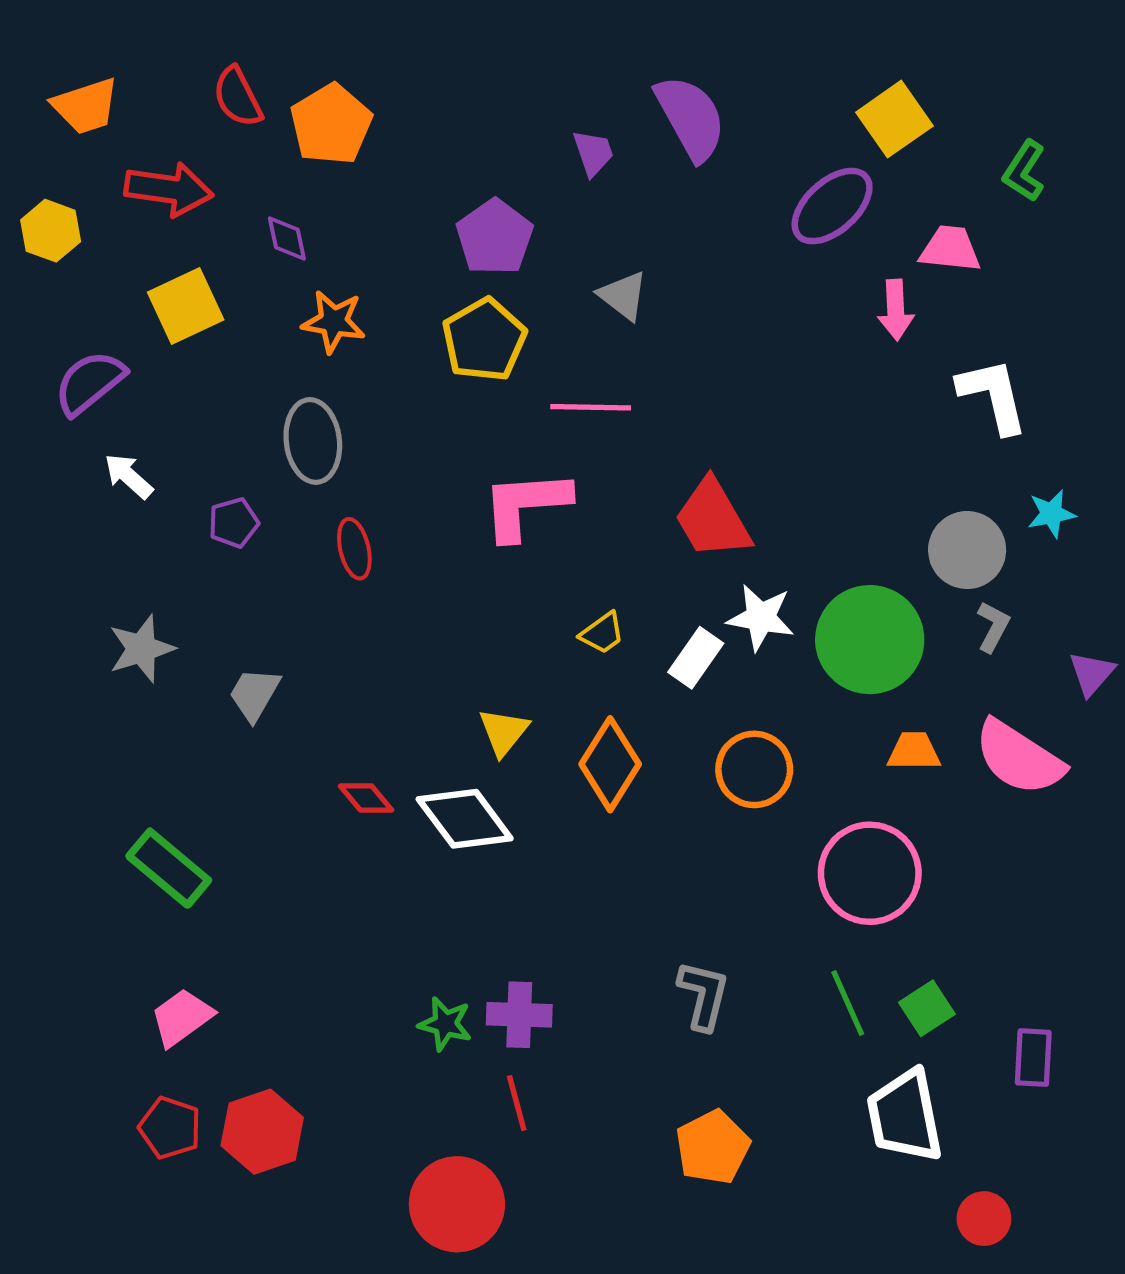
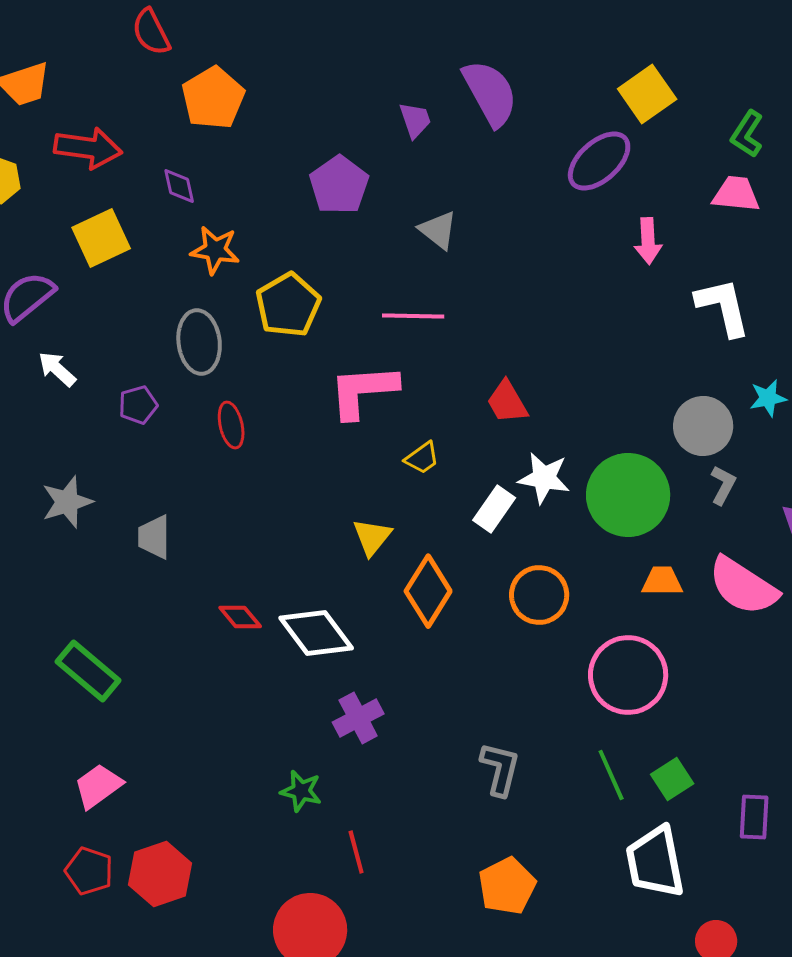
red semicircle: (238, 97) -> (151, 32), moved
pink trapezoid: (950, 249) -> (736, 194), moved
yellow pentagon: (484, 340) -> (288, 305), moved
red trapezoid: (713, 519) -> (507, 402), size x0.7
yellow trapezoid: (602, 633) -> (422, 458), moved
gray trapezoid: (254, 694) -> (154, 537), turned -30
yellow triangle: (504, 732) -> (372, 537), moved
purple cross: (519, 1015) -> (358, 718), moved, turned -30

